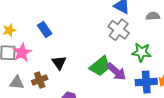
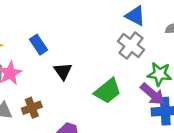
black triangle: (59, 63) -> (63, 71), moved
purple arrow: (116, 72) -> (152, 94), moved

